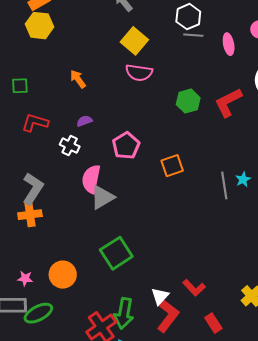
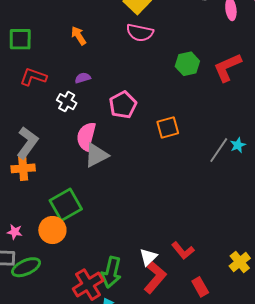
green square: (20, 86) -> (20, 39), size x1.4
gray line: (224, 185) -> (219, 150), turned 40
green square: (116, 253) -> (66, 205), moved

